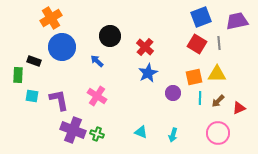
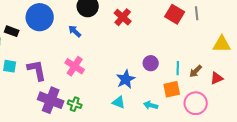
blue star: (148, 73) -> (126, 79), moved
yellow triangle: (217, 74) -> (222, 44), moved
orange square: (194, 77) -> (172, 89), moved
cyan arrow: (173, 135) -> (151, 105), turned 88

